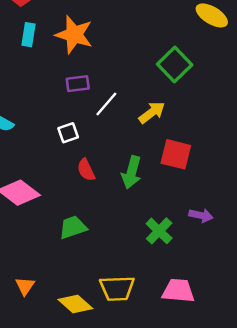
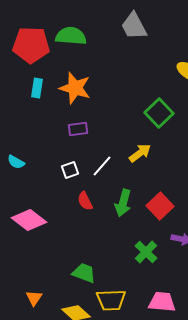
white line: (106, 104) -> (102, 166), moved
red square: (176, 154) -> (160, 206), moved, turned 32
green trapezoid: (73, 227) -> (84, 273), moved, turned 40

